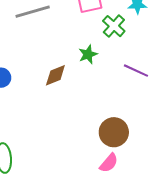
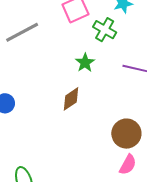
brown diamond: (55, 75) -> (71, 99), moved

